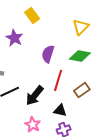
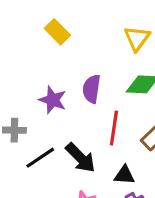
purple star: (14, 38) -> (53, 100), moved
black arrow: (35, 96) -> (80, 158), turned -75

